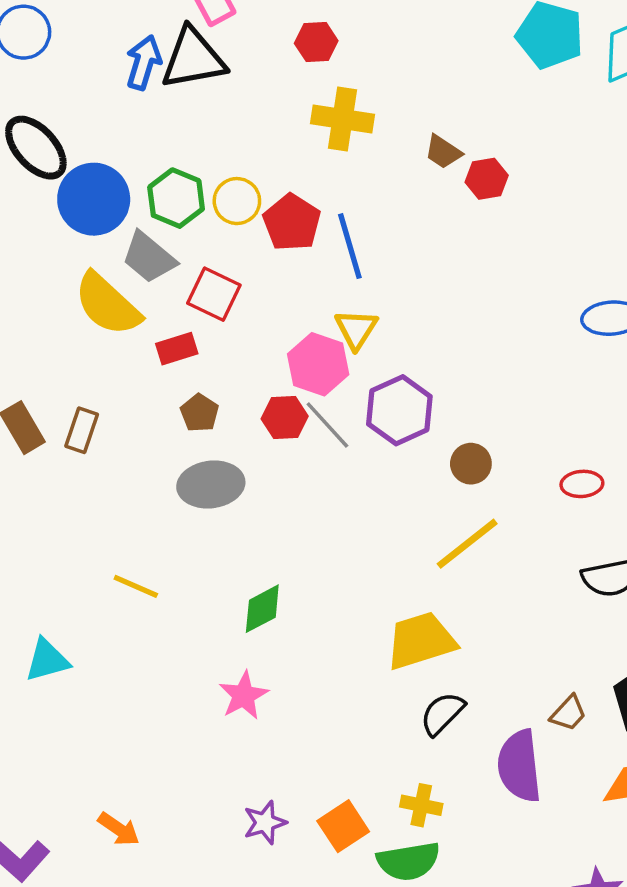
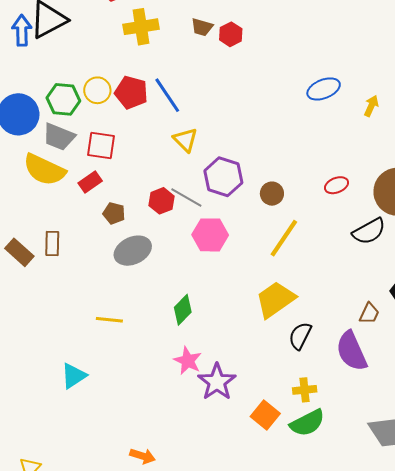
pink hexagon: (318, 364) -> (210, 235), moved
purple star: (265, 823) -> (217, 382), moved, size x1.5

